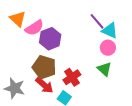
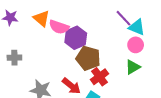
pink semicircle: (34, 28) -> (59, 27), turned 54
brown pentagon: (44, 67) -> (88, 58), moved
green triangle: (104, 69) -> (133, 67), turned 49

